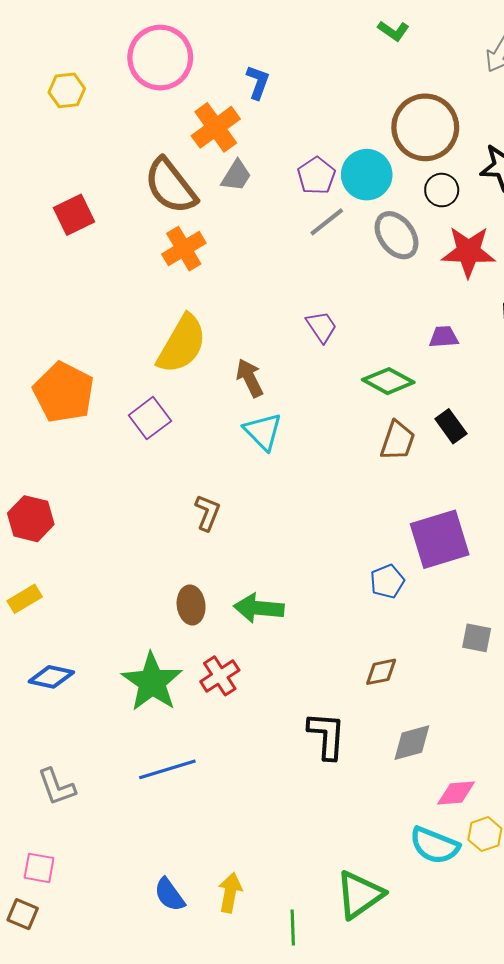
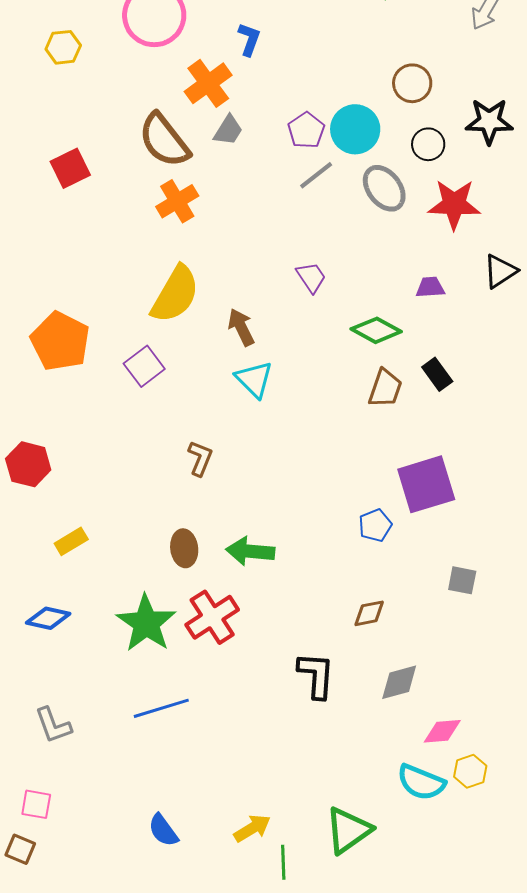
brown circle: (425, 127) -> (412, 83), size x0.6
yellow rectangle: (25, 599) -> (71, 541), moved
red cross: (220, 676) -> (212, 617), size x1.4
yellow arrow: (230, 893) -> (252, 828), moved, turned 48

